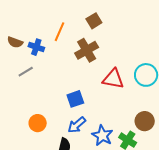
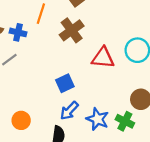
orange circle: (38, 123) -> (21, 120), moved

